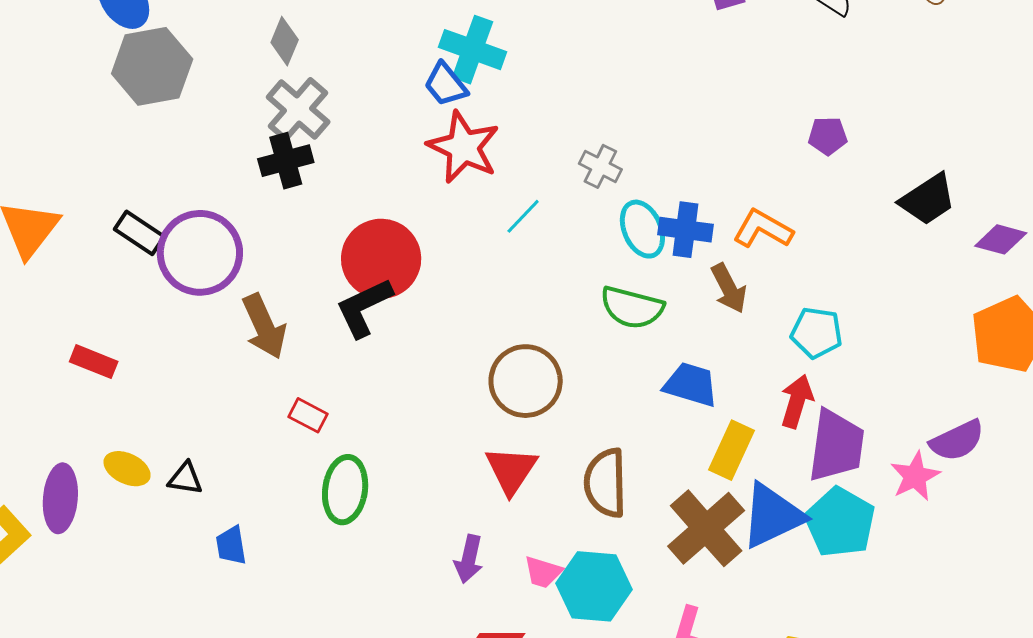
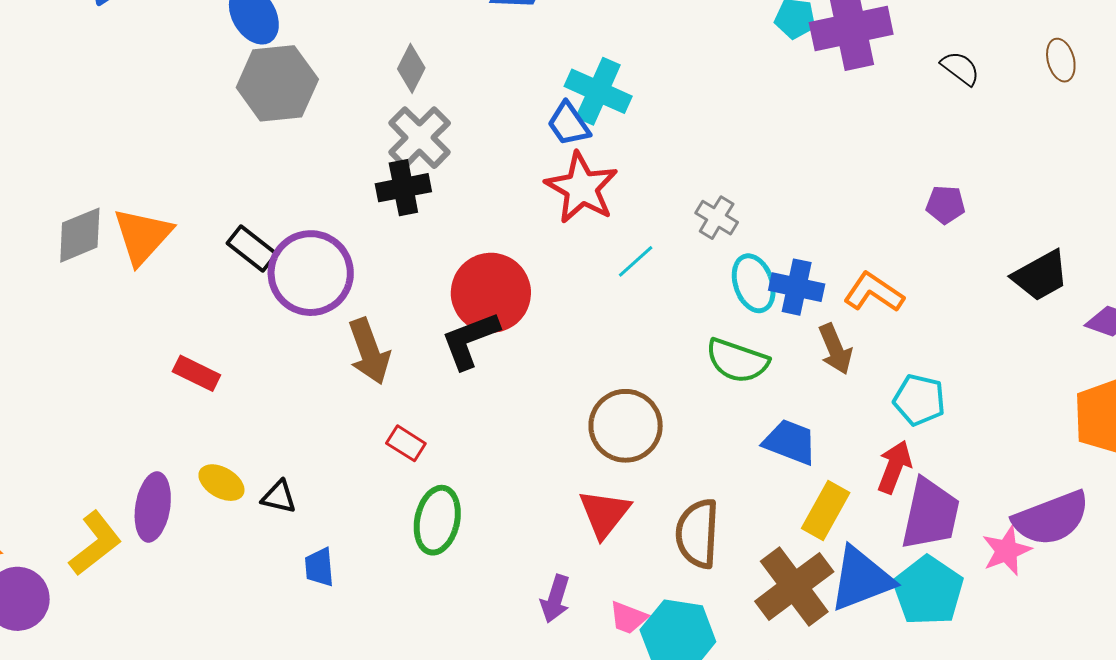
purple semicircle: (957, 441) -> (1051, 518), size x1.4

